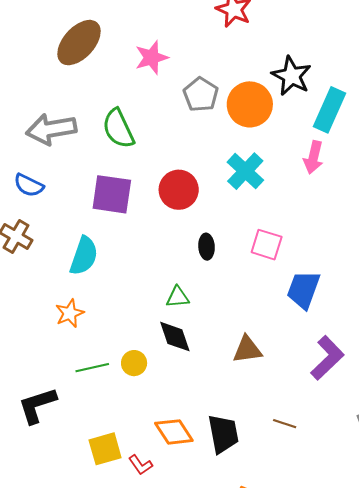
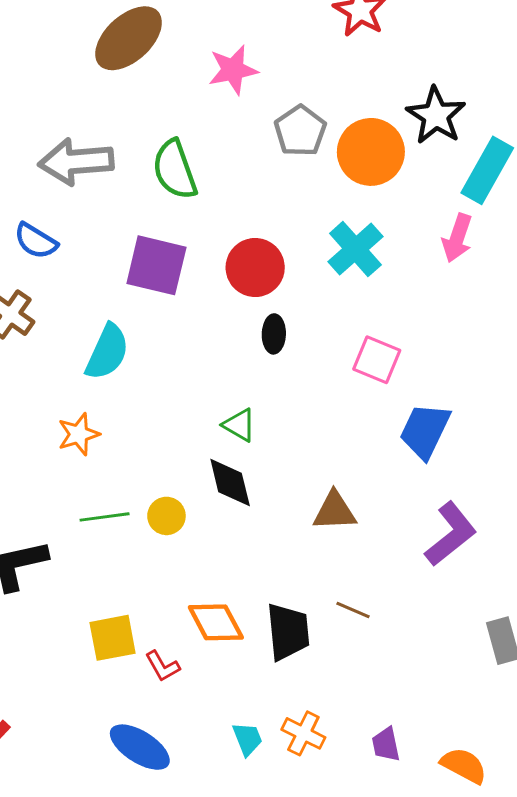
black ellipse: (207, 247) -> (274, 334), moved
green triangle: (178, 297) -> (239, 425), turned 30
brown line: (285, 424) -> (353, 610), moved

